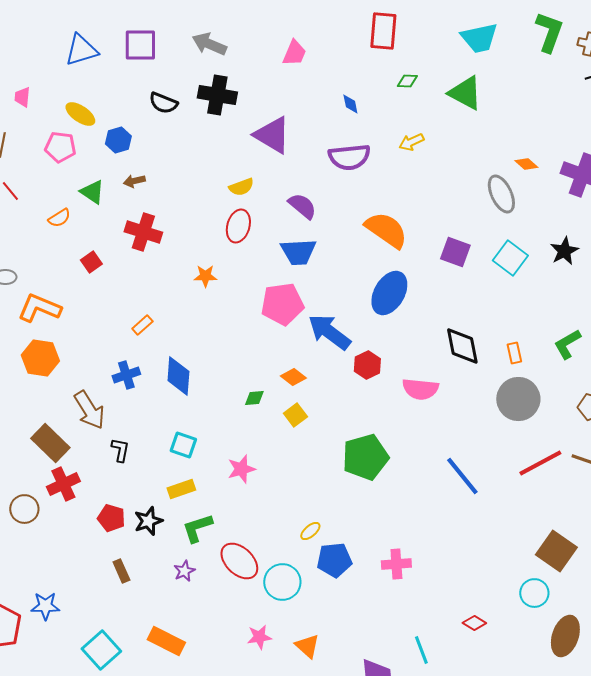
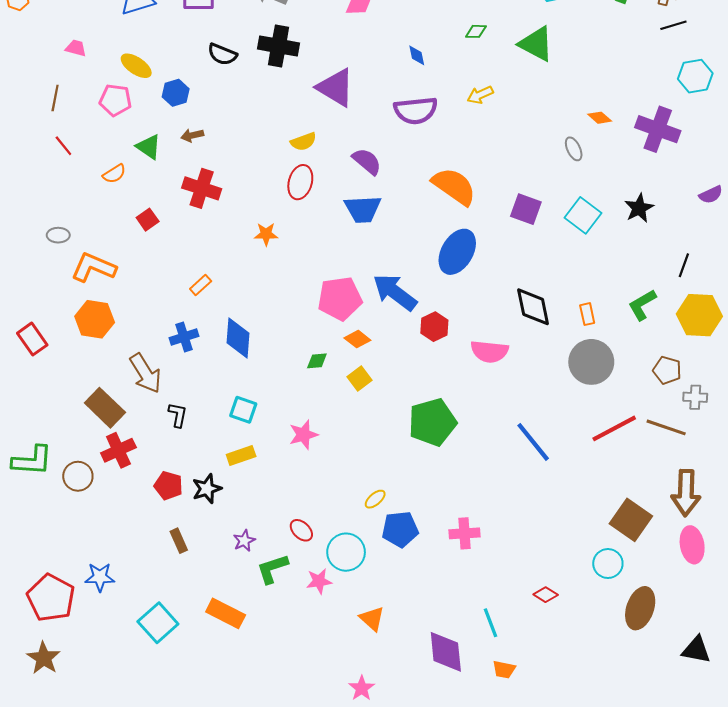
pink trapezoid: (22, 97) -> (76, 48), turned 100
gray ellipse: (501, 194) -> (574, 149), size x0.6
pink pentagon: (282, 304) -> (340, 299), moved
green L-shape: (197, 528) -> (272, 569), moved
red ellipse: (239, 561) -> (301, 530), size x0.6
pink star: (259, 637) -> (319, 581), moved

